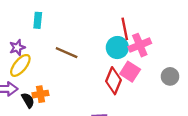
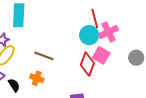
cyan rectangle: (38, 20) -> (19, 15), size x1.6
brown line: (67, 53) -> (44, 56), moved
orange cross: (40, 94) -> (37, 78), moved, turned 32

